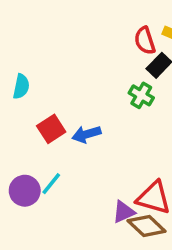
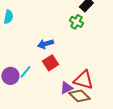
red square: (51, 129) -> (50, 63), moved

